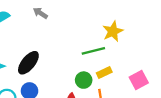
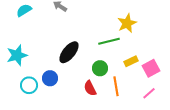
black ellipse: (28, 63) -> (69, 52), moved
yellow rectangle: (104, 73) -> (131, 61), moved

